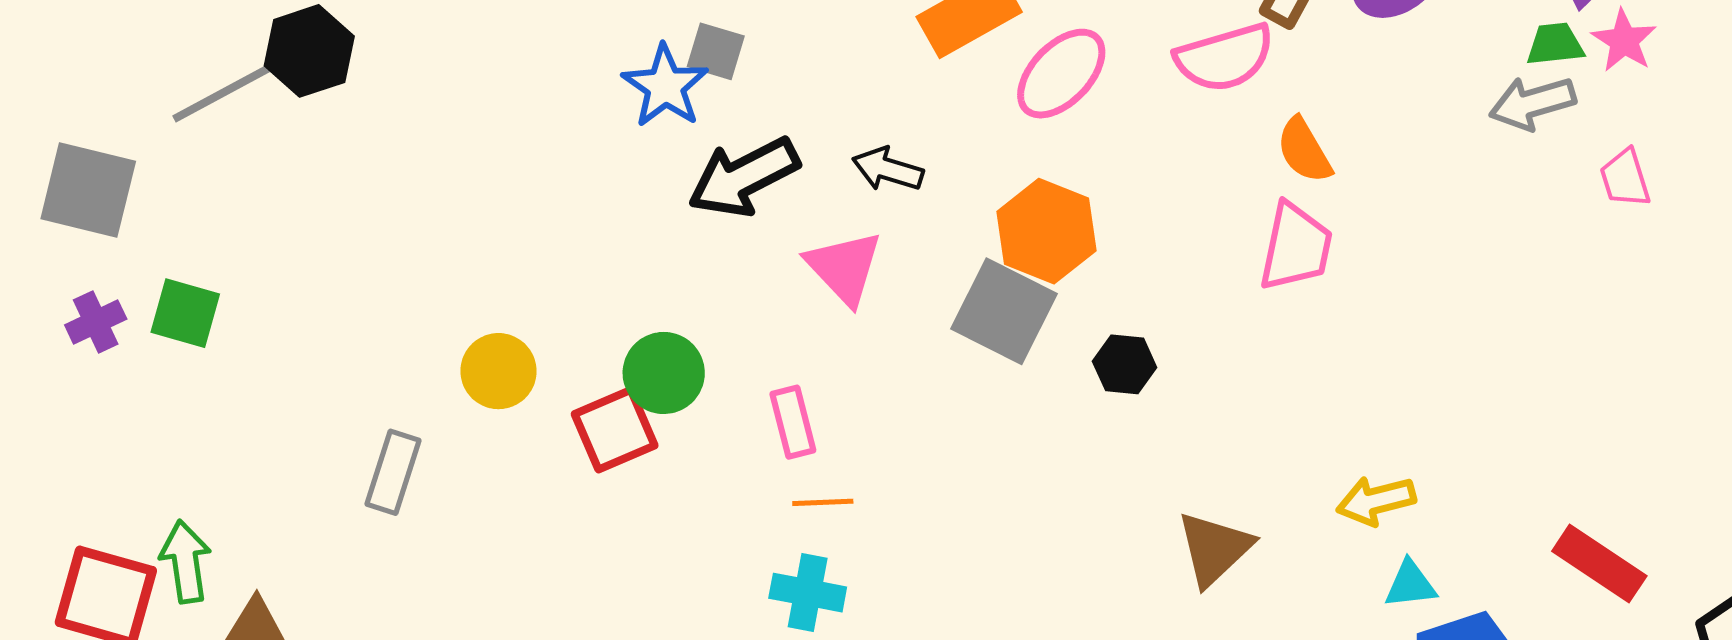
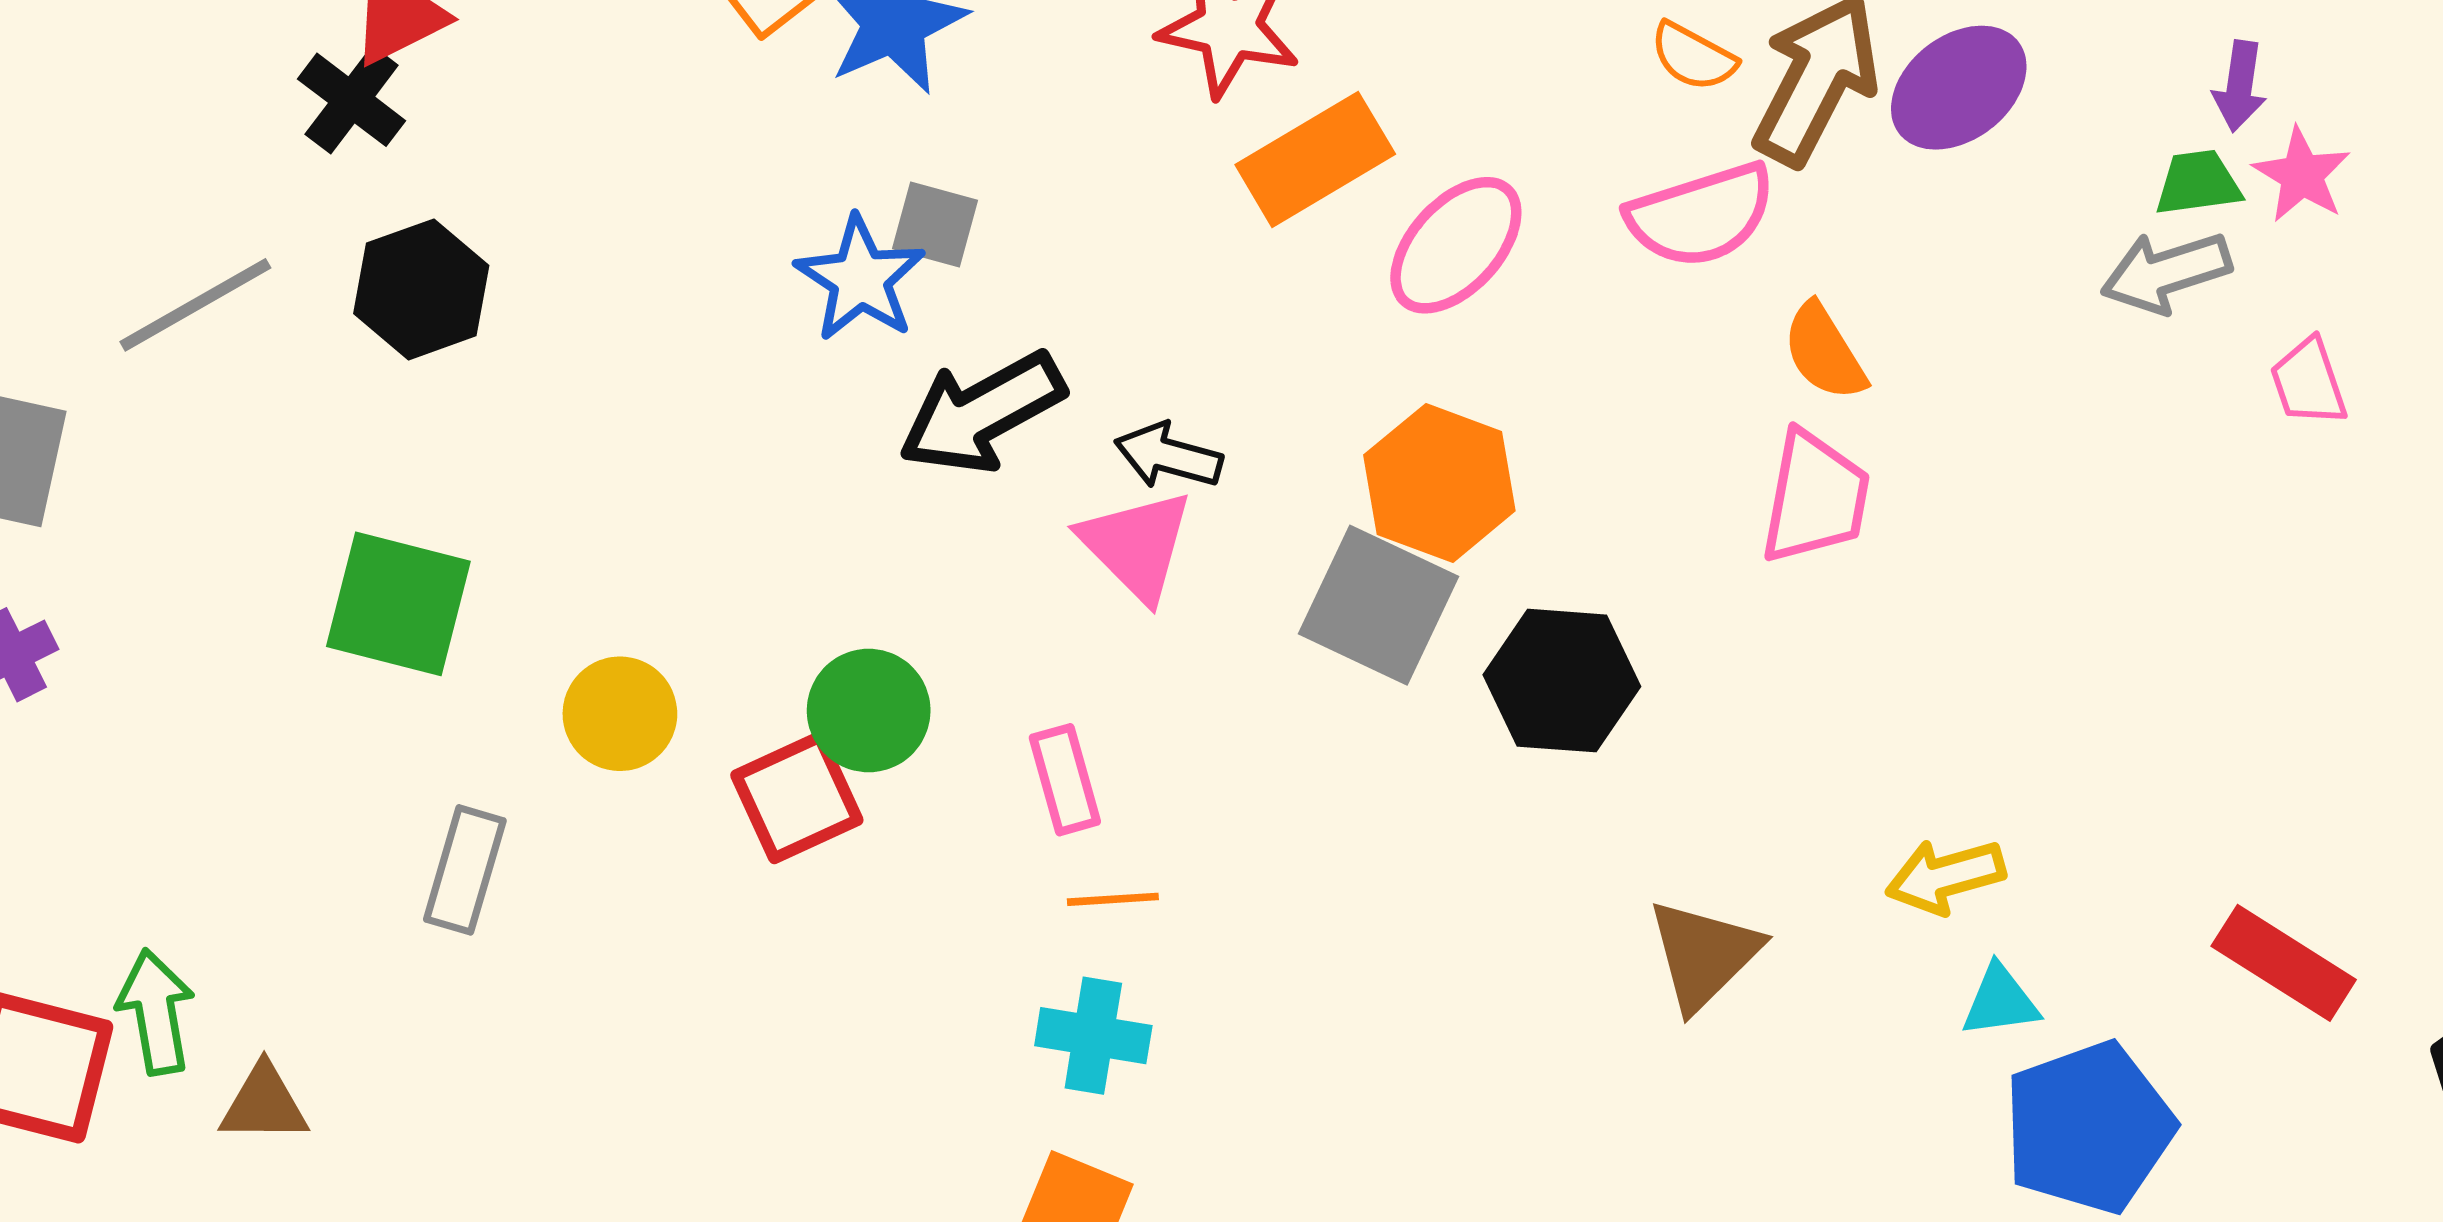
black hexagon: (309, 51) -> (421, 289), moved
black arrow: (888, 169) -> (1168, 456), moved
green square: (185, 313) -> (398, 604), moved, size x1.4
black hexagon: (1125, 364) -> (1562, 681), size x1.6

